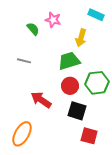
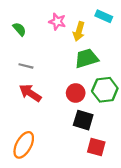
green semicircle: (33, 29) -> (19, 29), moved
yellow arrow: (81, 38) -> (79, 31), moved
green trapezoid: (69, 61) -> (86, 58), moved
red arrow: (41, 100) -> (30, 93), moved

